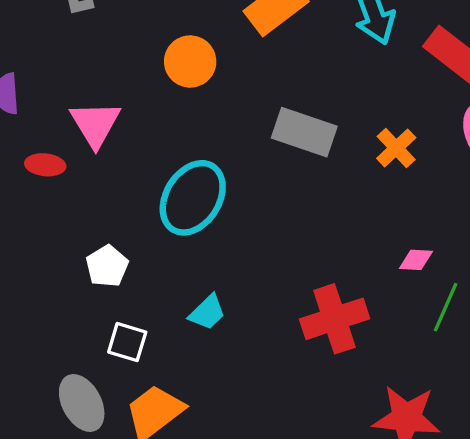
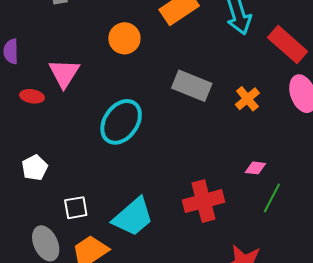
white pentagon: (107, 266) -> (35, 168), moved
cyan trapezoid: (207, 312) -> (133, 217), moved, size x1.8
white square: (127, 342) -> (76, 208), turned -30

